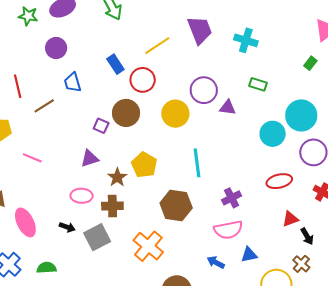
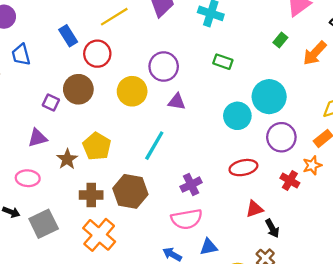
purple triangle: (228, 108) -> (177, 102), moved
cyan line: (197, 163) -> (154, 146), turned 36
brown cross: (112, 206) -> (91, 195), moved

